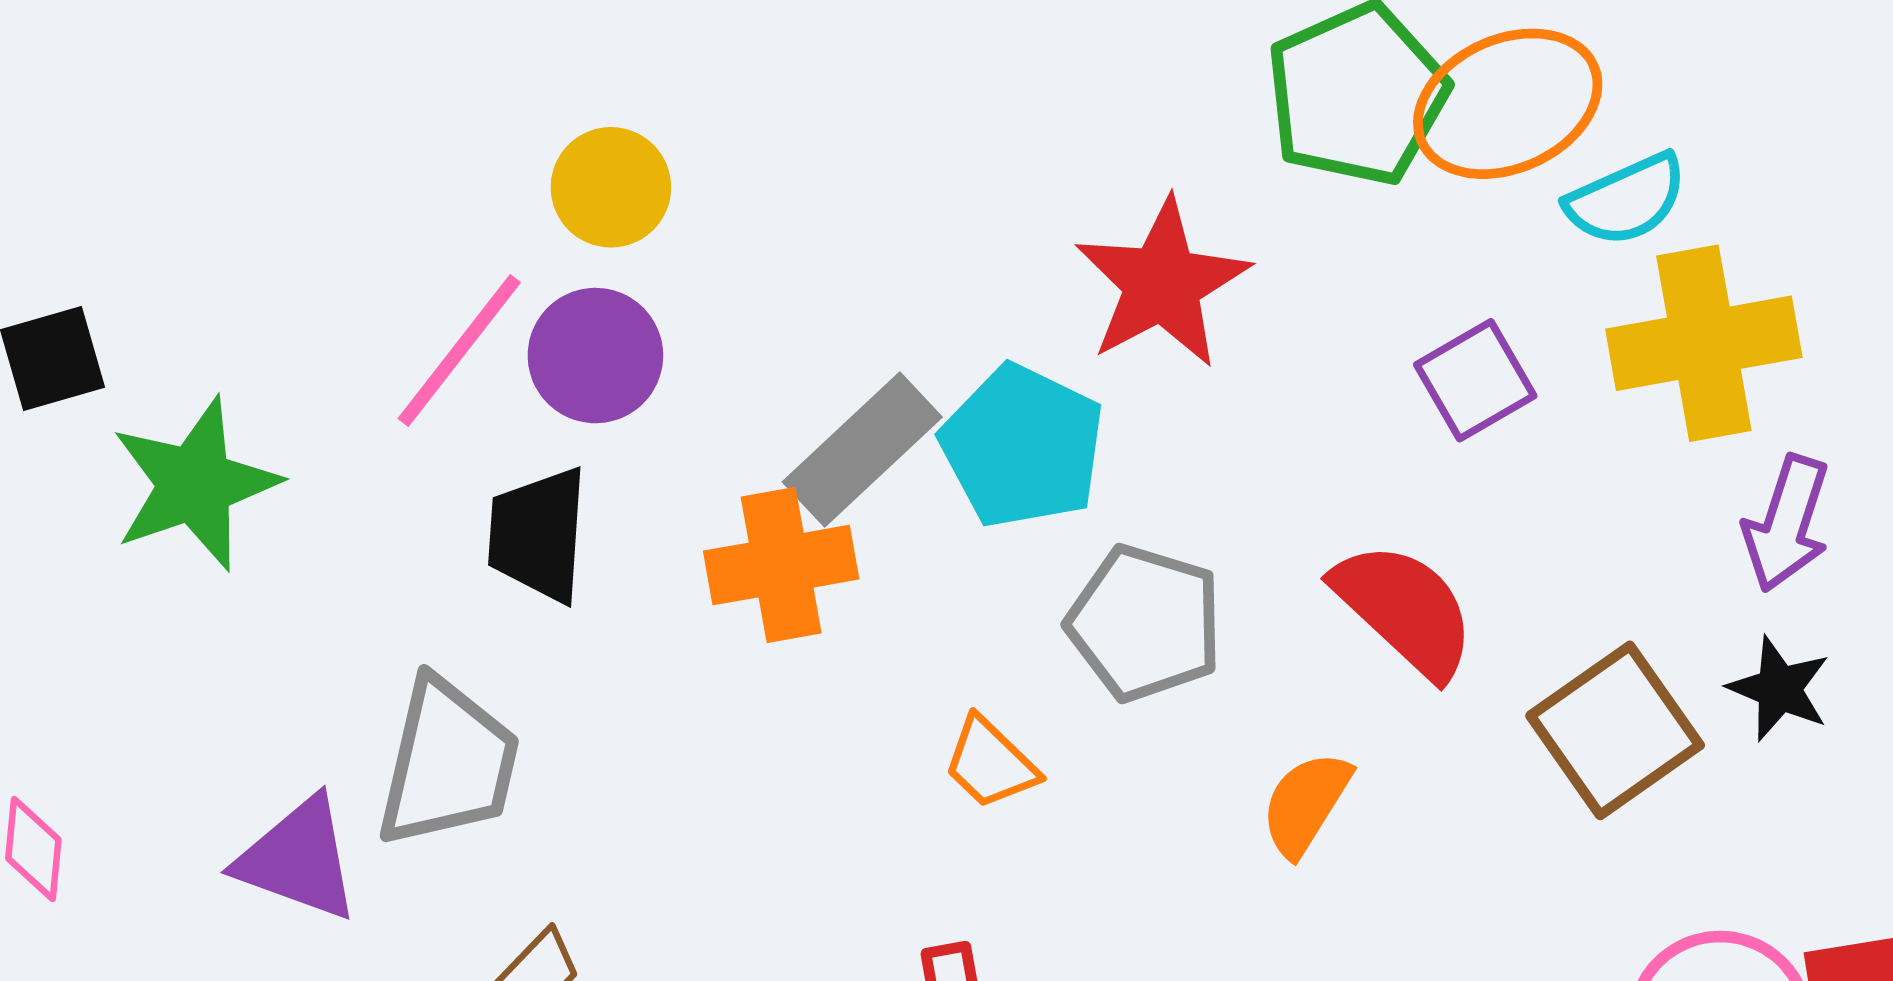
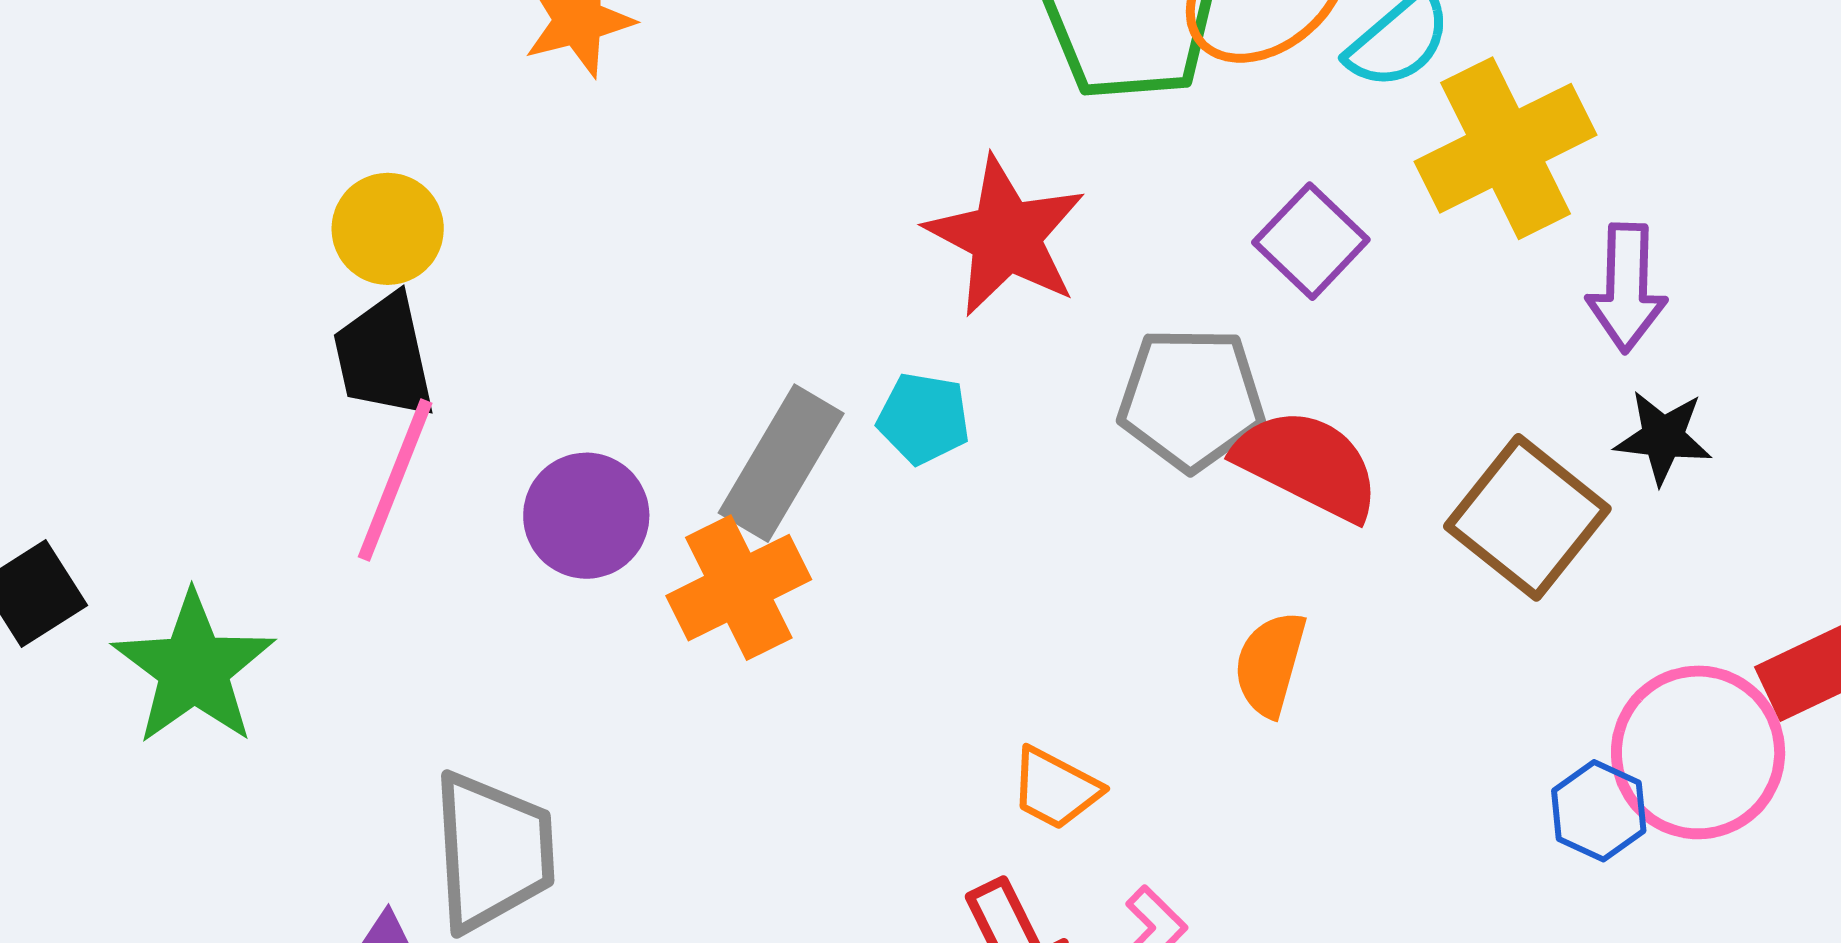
yellow circle: (611, 187) -> (388, 229), moved
purple circle: (595, 356) -> (586, 516), moved
cyan pentagon: (1023, 446) -> (924, 418), size x0.6
black trapezoid: (538, 535) -> (384, 356), moved
gray pentagon: (1145, 623) -> (1191, 399), moved
orange trapezoid: (990, 763) -> (1055, 789), moved

